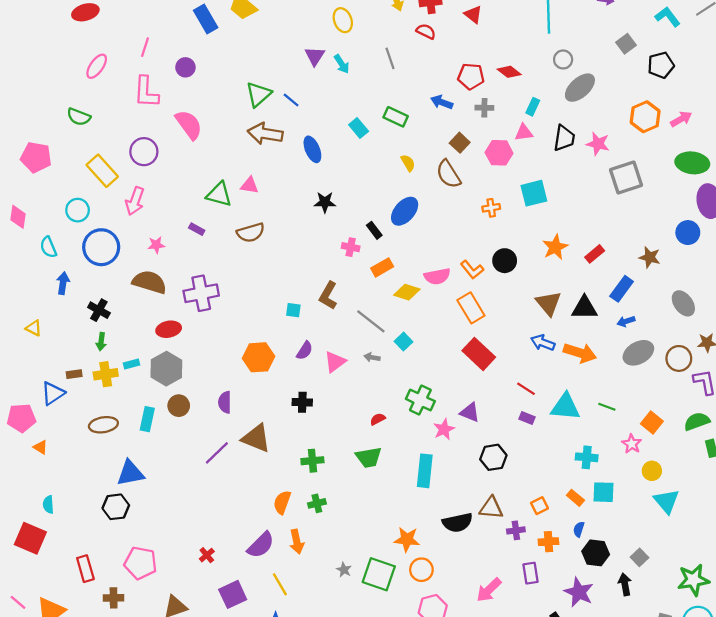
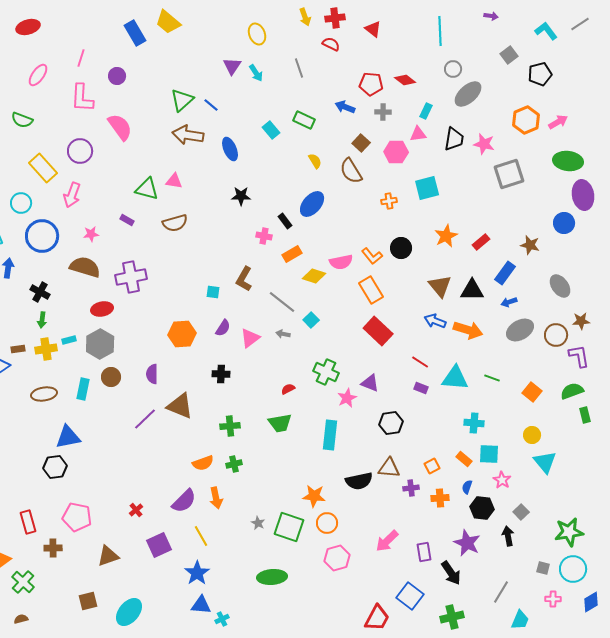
pink star: (632, 444) -> (502, 480), moved
orange semicircle: (282, 502) -> (203, 463), turned -130
purple rectangle: (530, 573) -> (424, 552), moved

